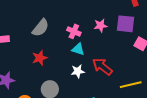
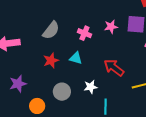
cyan triangle: (78, 49) -> (76, 58), moved
white star: (78, 71) -> (91, 87), moved

